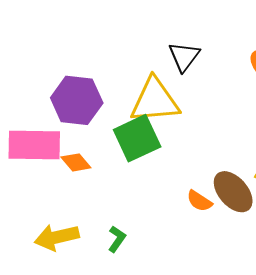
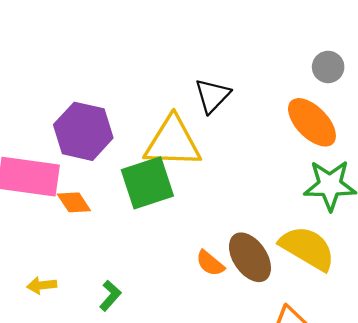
yellow arrow: (57, 237) -> (42, 285), size x0.6

